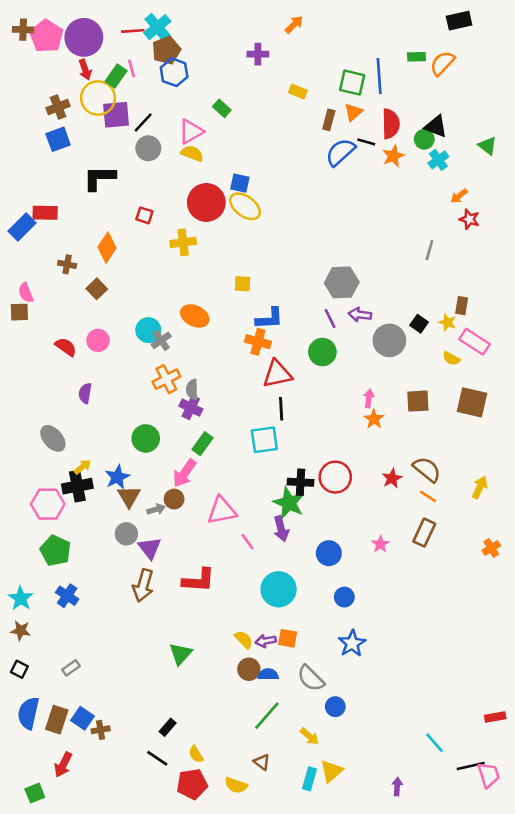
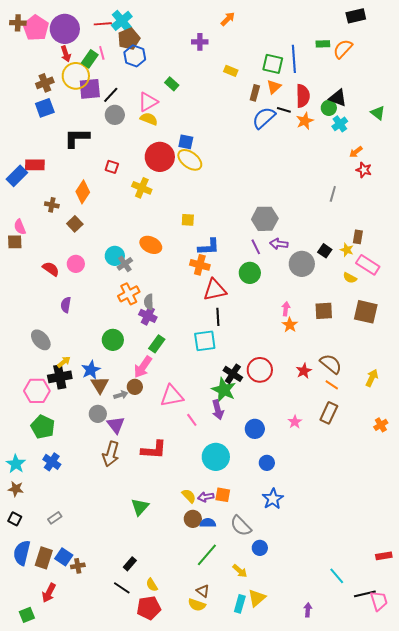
yellow cross: (183, 242) -> (142, 188), turned 30
black cross: (300, 482) -> (233, 374), turned 30
yellow semicircle: (236, 785) -> (197, 605), moved

